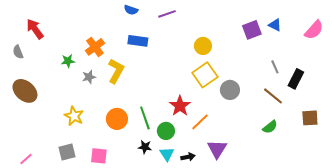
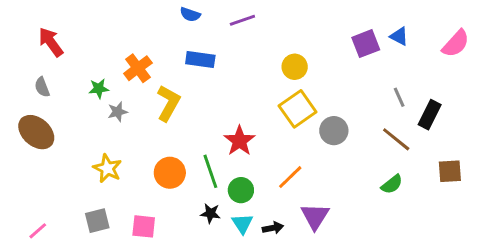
gray semicircle: (18, 52) -> (42, 87), moved
gray star: (89, 77) -> (118, 112), moved
red star: (180, 106) -> (239, 141), moved

